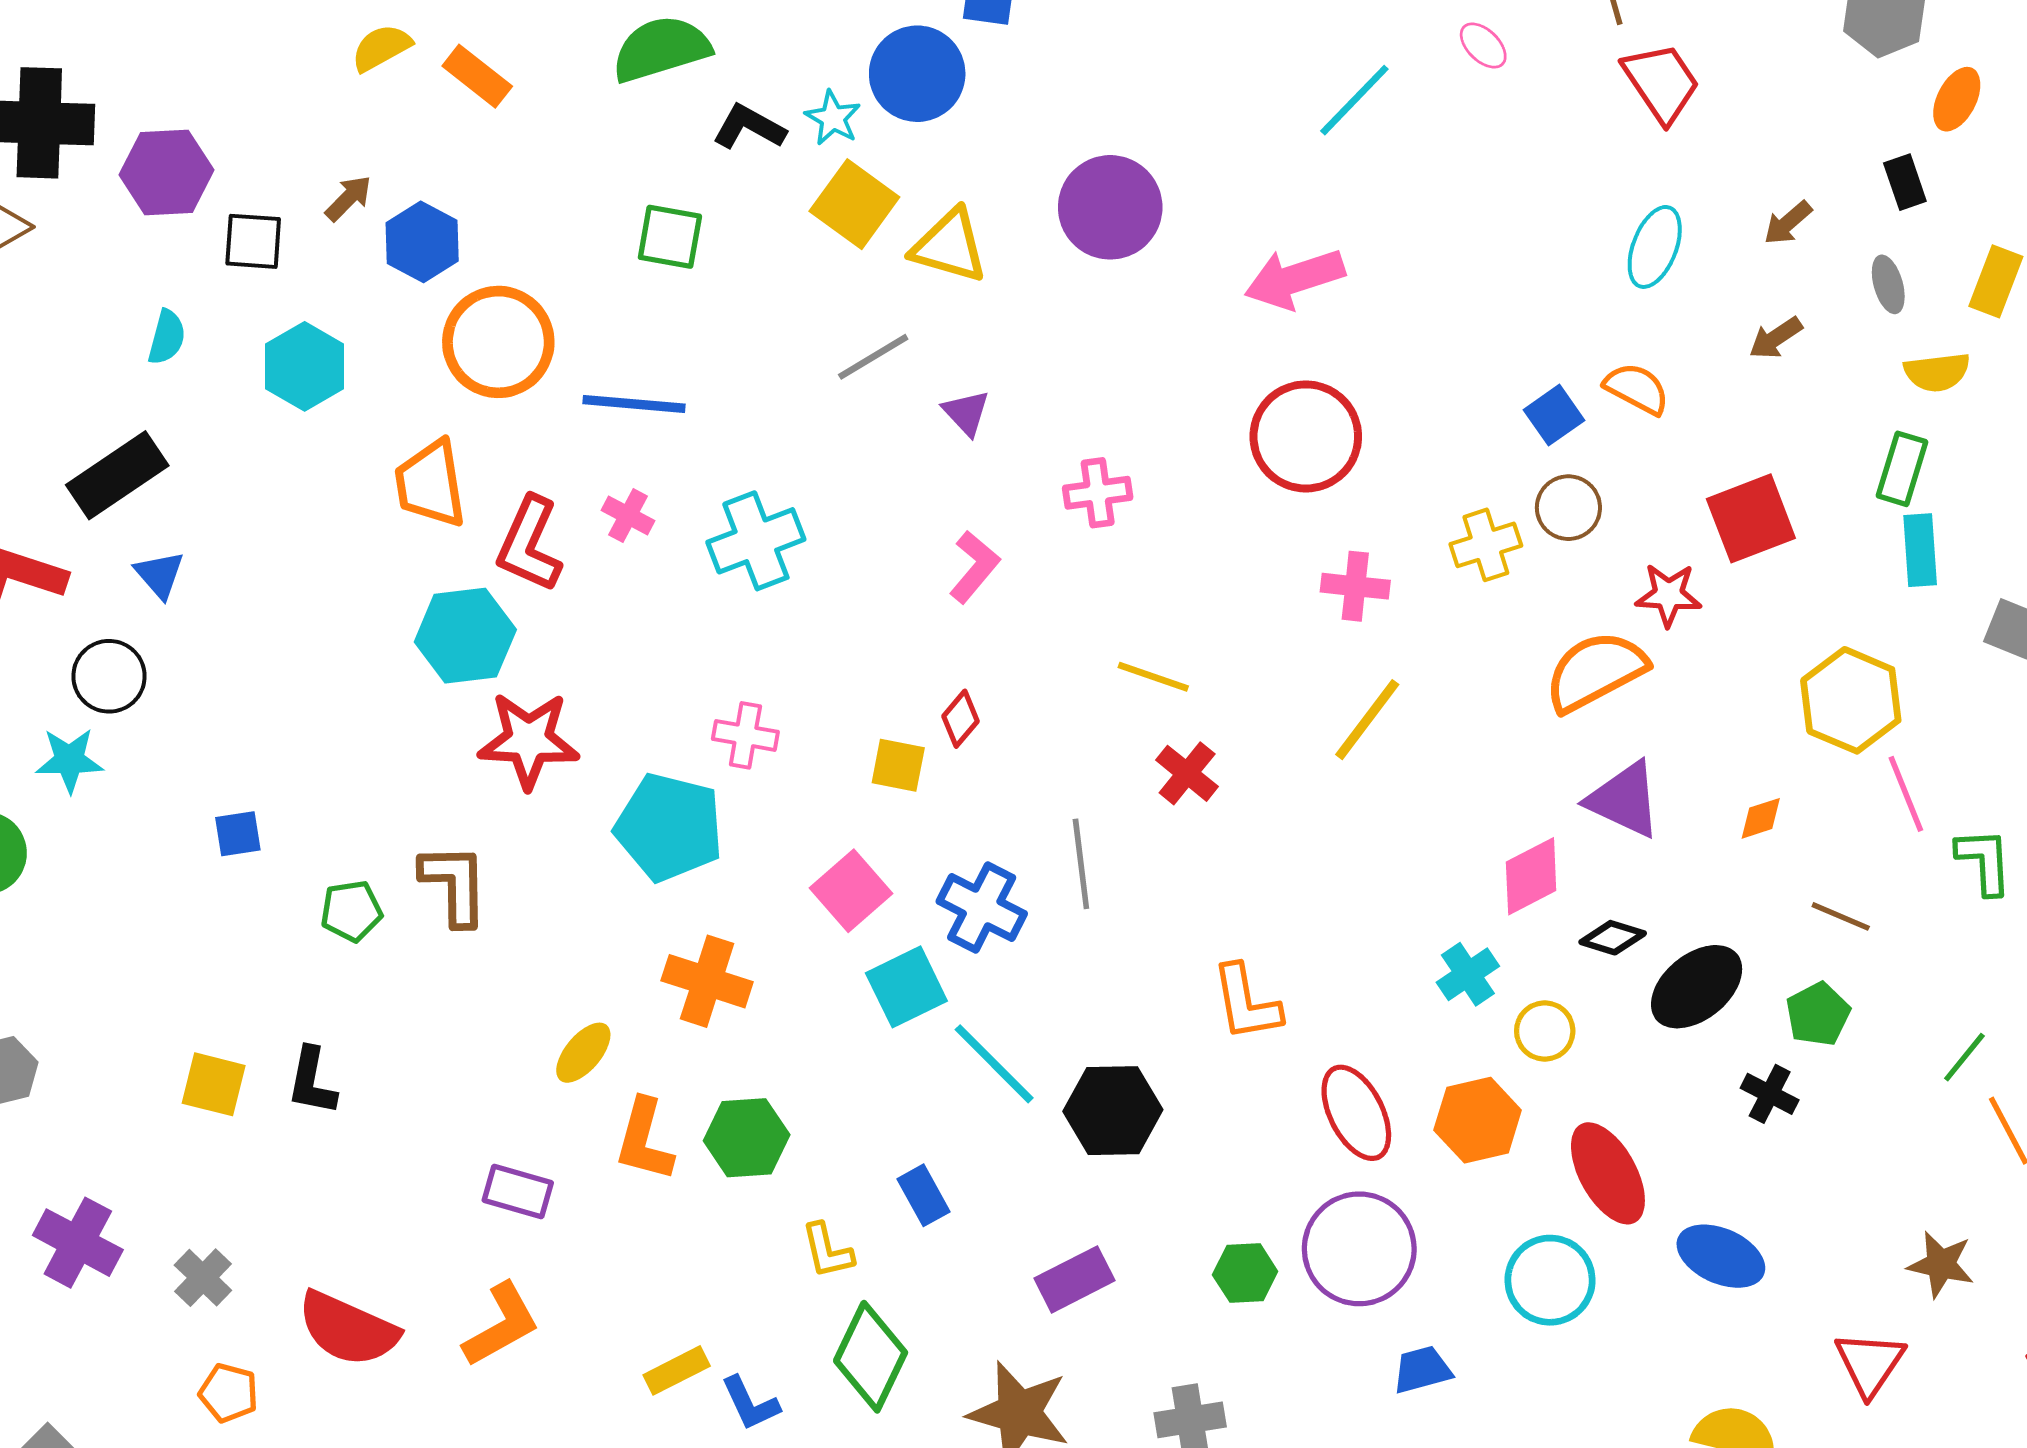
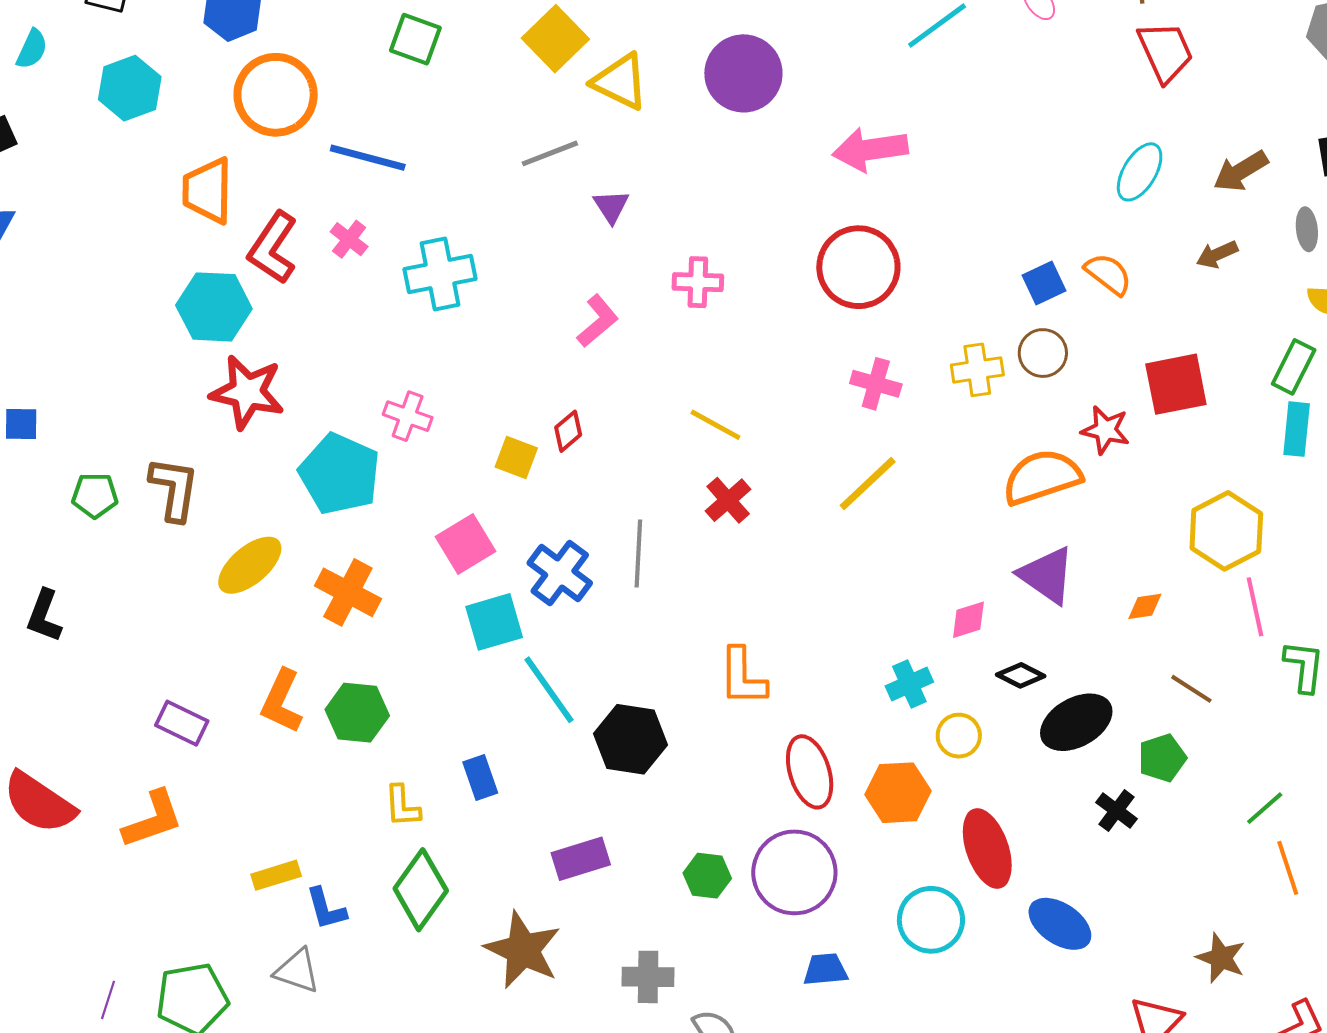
brown arrow: (1788, 223) -> (1241, 171), size x1.4
pink diamond: (1531, 876) -> (968, 620), size x0.7
yellow ellipse: (583, 1053) -> (250, 565), moved, size x1.4

